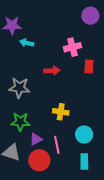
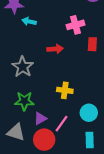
gray star: (19, 88) -> (23, 67), turned 30
pink line: (57, 145) -> (61, 124), turned 48

